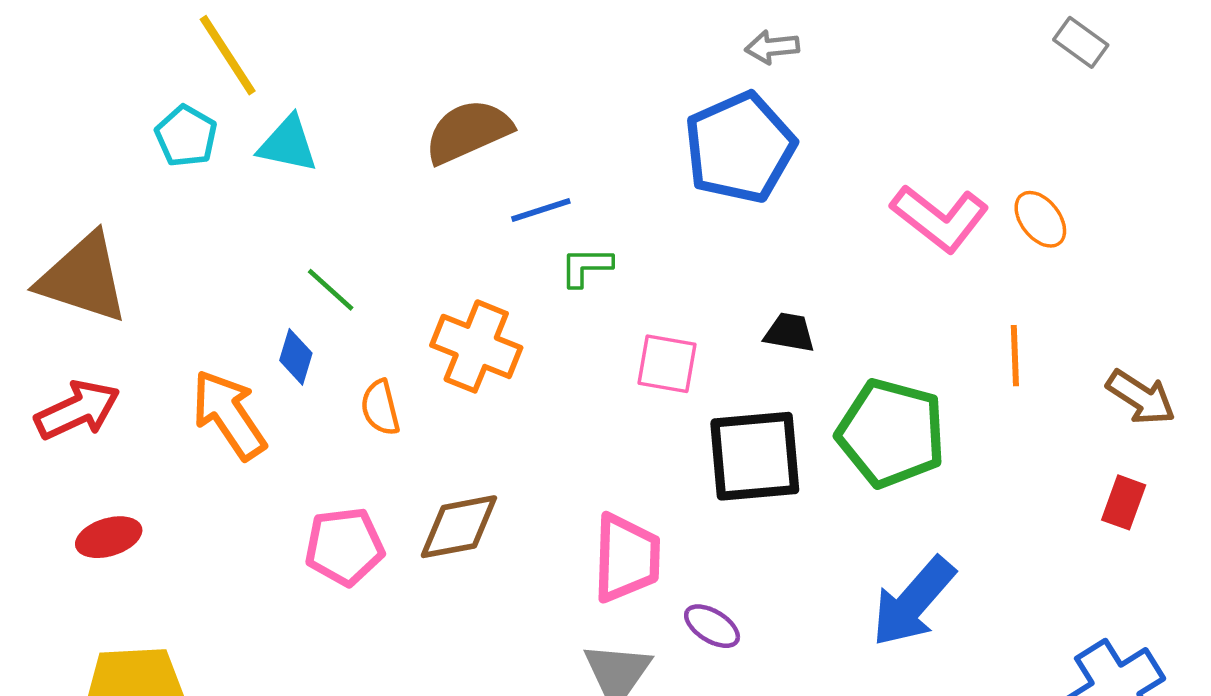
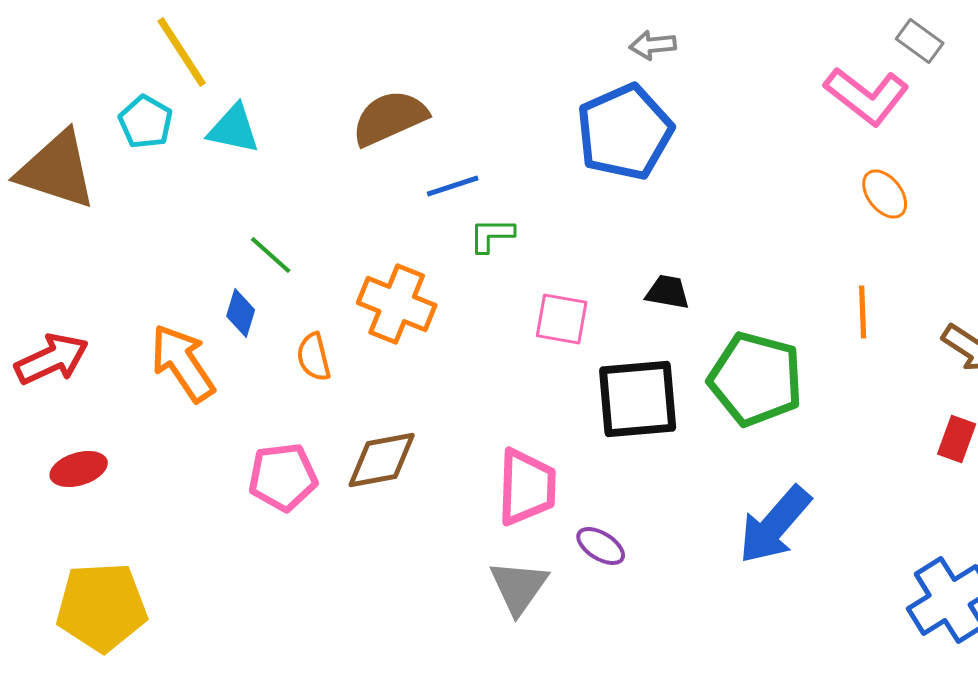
pink L-shape: (940, 218) -> (867, 96), moved
brown triangle: (83, 278) -> (57, 170), moved

